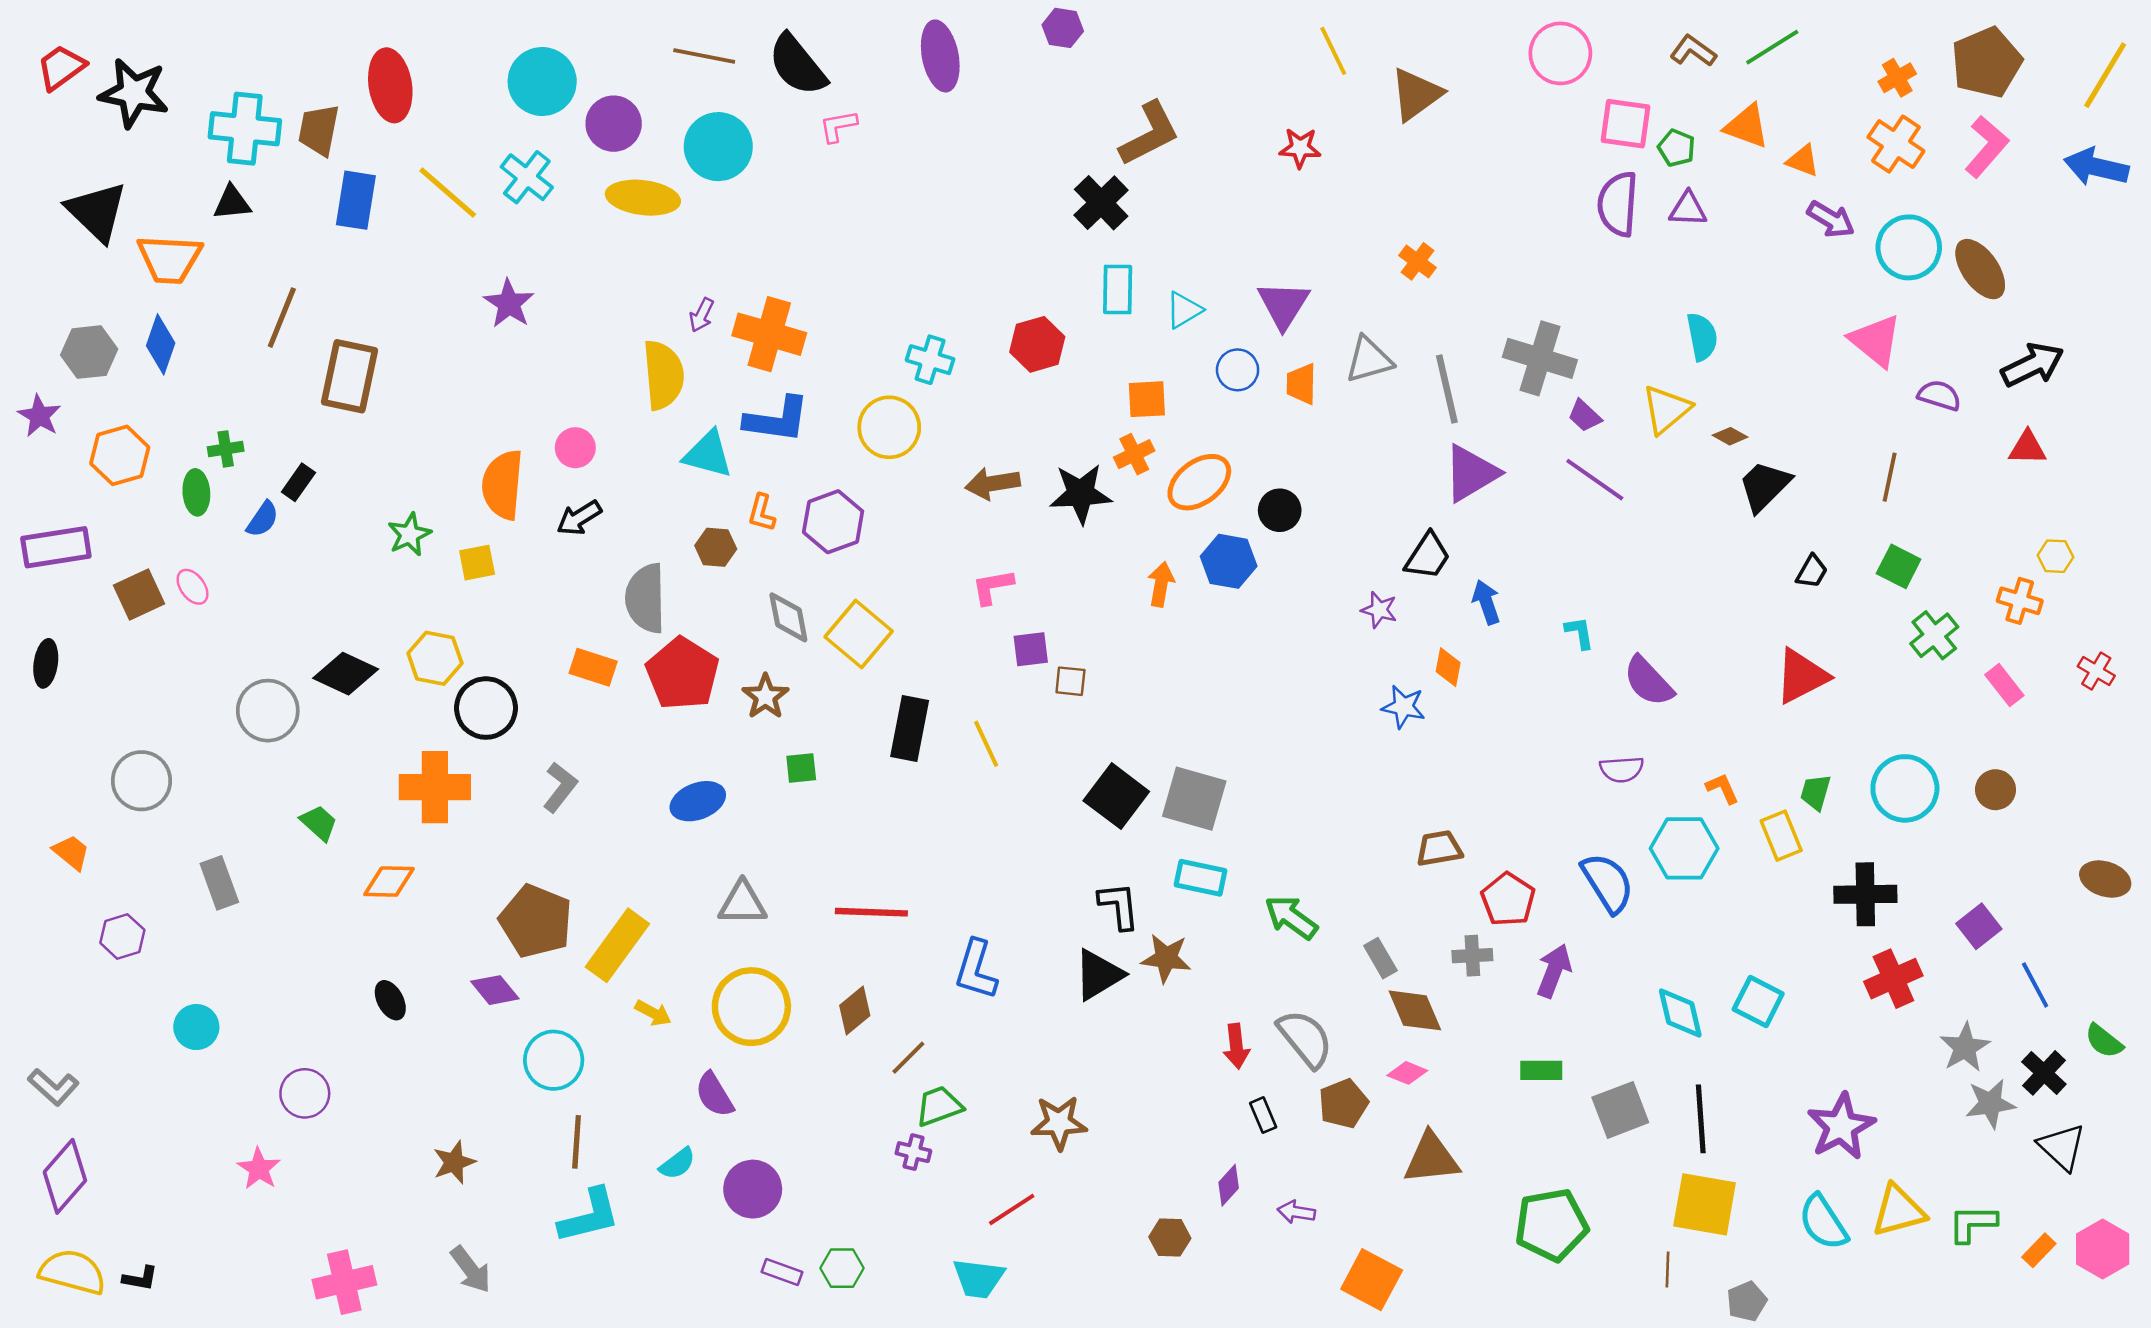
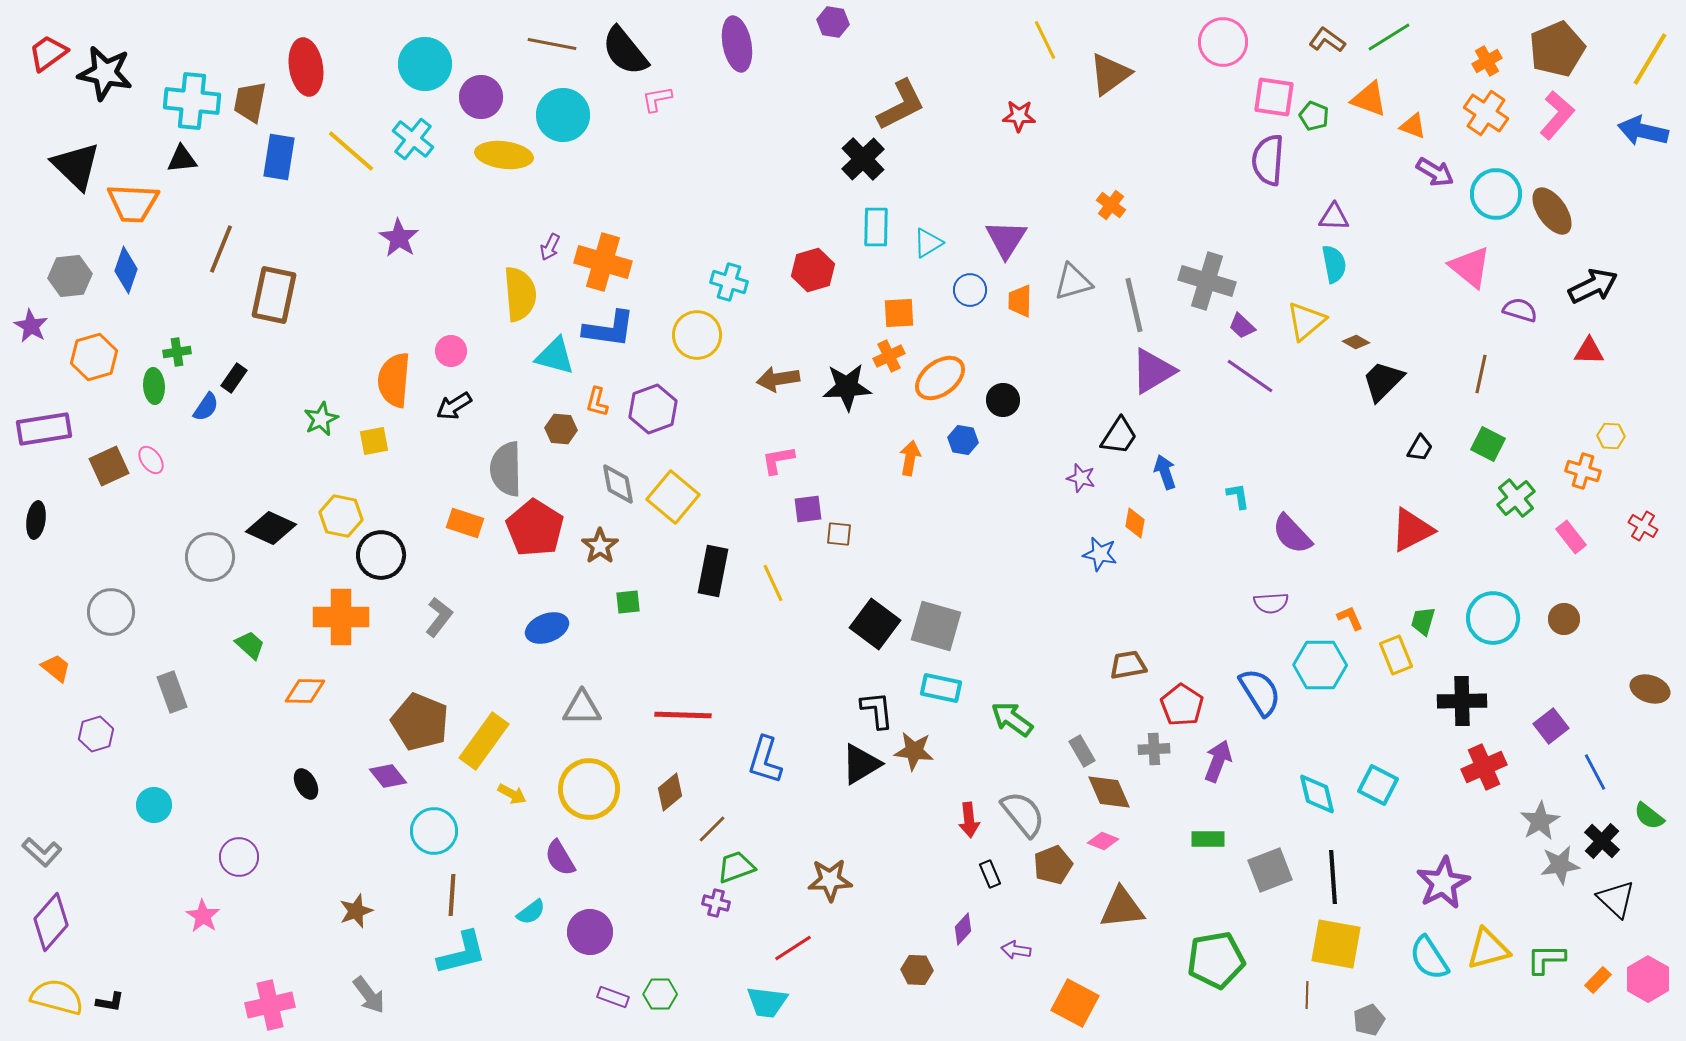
purple triangle: (1688, 209) -> (1334, 217), moved
blue hexagon: (1229, 561) -> (963, 440), size x0.7

